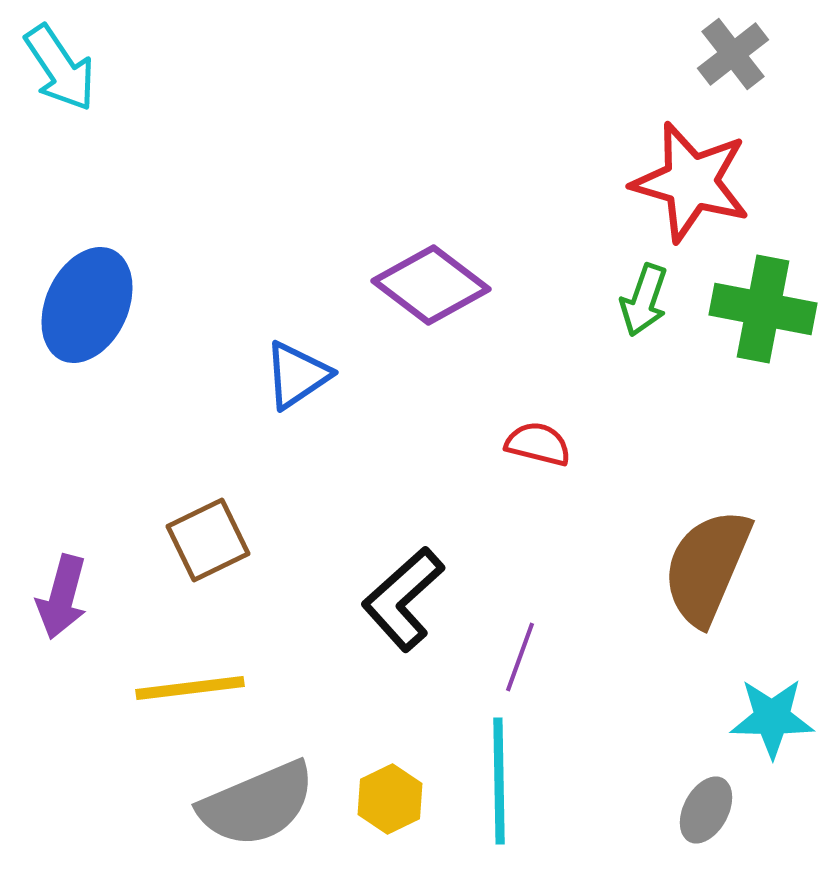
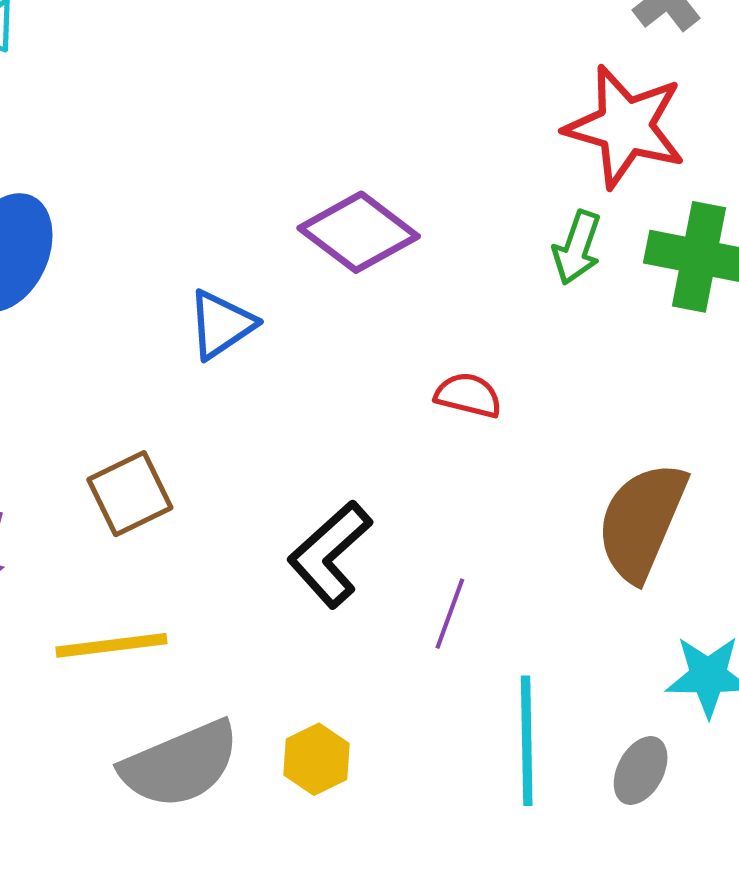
cyan line: (499, 781) -> (527, 741), moved

